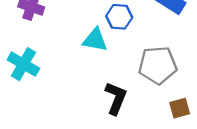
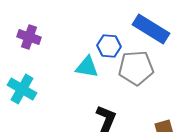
gray pentagon: (158, 65) -> (136, 68), moved

